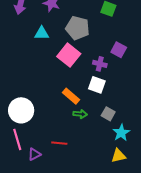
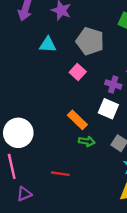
pink square: (69, 55) -> (78, 72), size x0.6
purple triangle: (34, 154) -> (24, 194), moved

